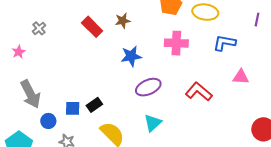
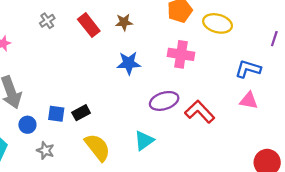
gray cross: (39, 28) -> (47, 21), moved
blue L-shape: (224, 43) -> (248, 69), moved
purple ellipse: (148, 87) -> (164, 101), moved

